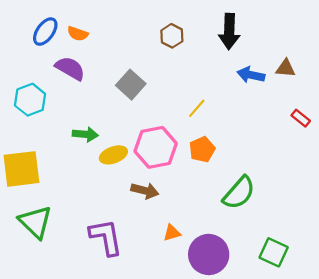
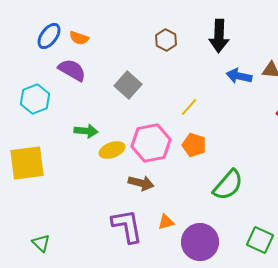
orange pentagon: (202, 150) -> (194, 145), turned -30
green triangle: (35, 222) -> (41, 243), moved, size x0.6
purple L-shape: (106, 237) -> (127, 226), moved

